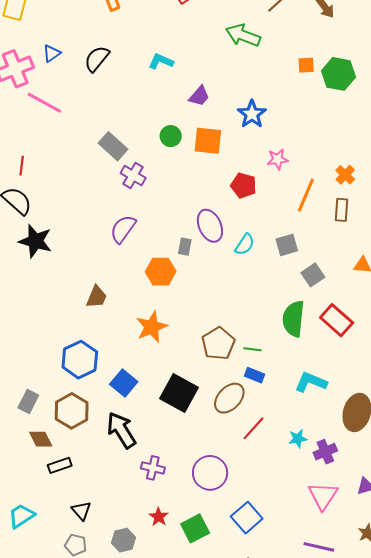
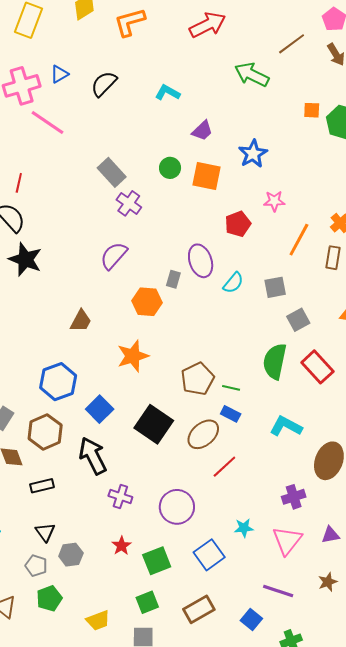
red pentagon: (244, 185) -> (238, 224), turned 30
cyan star: (298, 439) -> (244, 528), moved
black rectangle: (60, 465) -> (42, 486), moved
gray hexagon: (123, 540) -> (71, 555), moved

